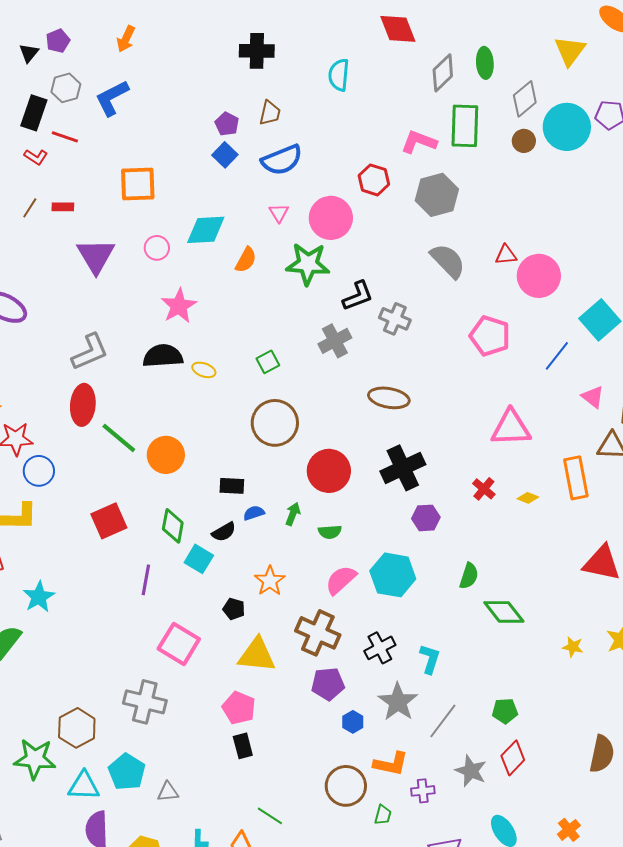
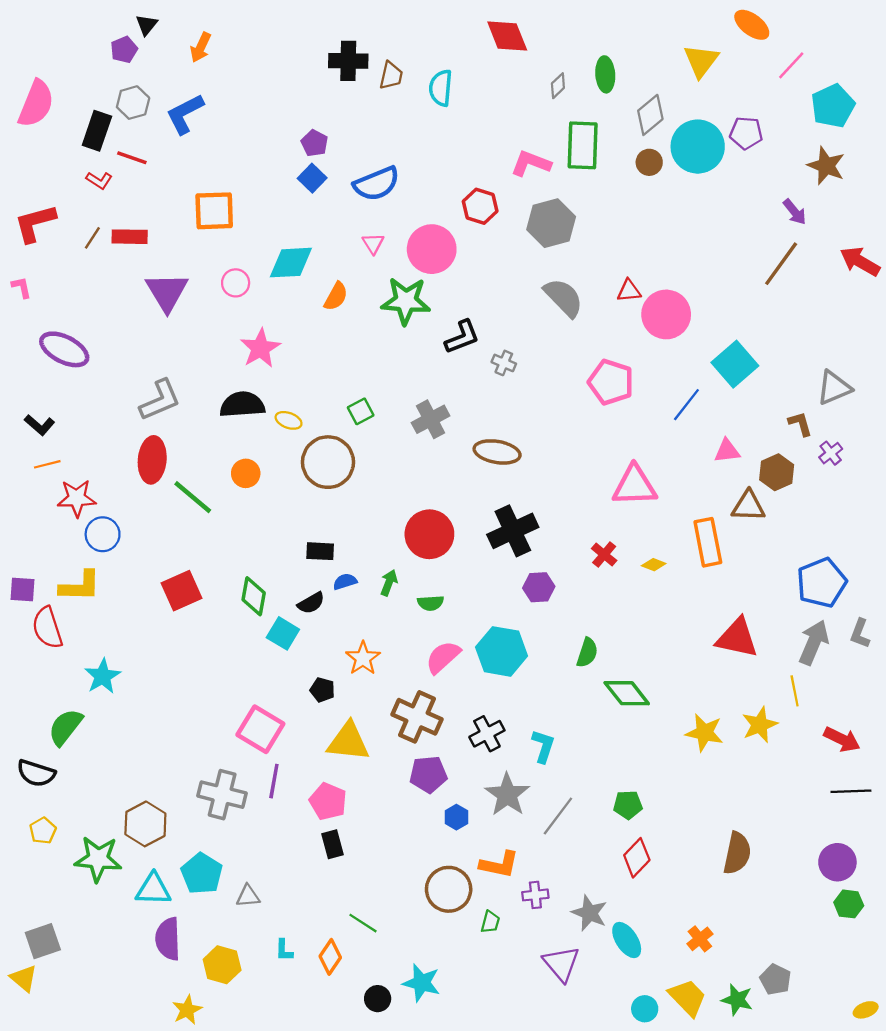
black triangle: (29, 53) -> (147, 25), moved
gray diamond: (443, 73) -> (558, 86), size x0.6
brown trapezoid: (270, 113) -> (391, 76), moved
red rectangle: (63, 207) -> (130, 237), size x1.4
gray cross: (395, 319) -> (504, 363), size x0.7
gray cross: (335, 341) -> (431, 419), moved
pink triangle: (593, 397) -> (727, 451), turned -45
brown circle: (275, 423) -> (328, 462), moved
orange circle: (166, 455) -> (246, 473), moved, size x0.7
purple line: (146, 580) -> (274, 781), moved
yellow star: (573, 647) -> (704, 733), size x1.6
gray star: (471, 771) -> (589, 913), moved

